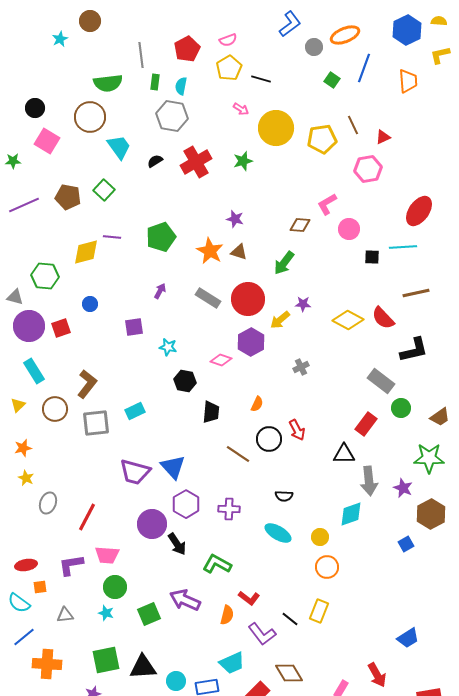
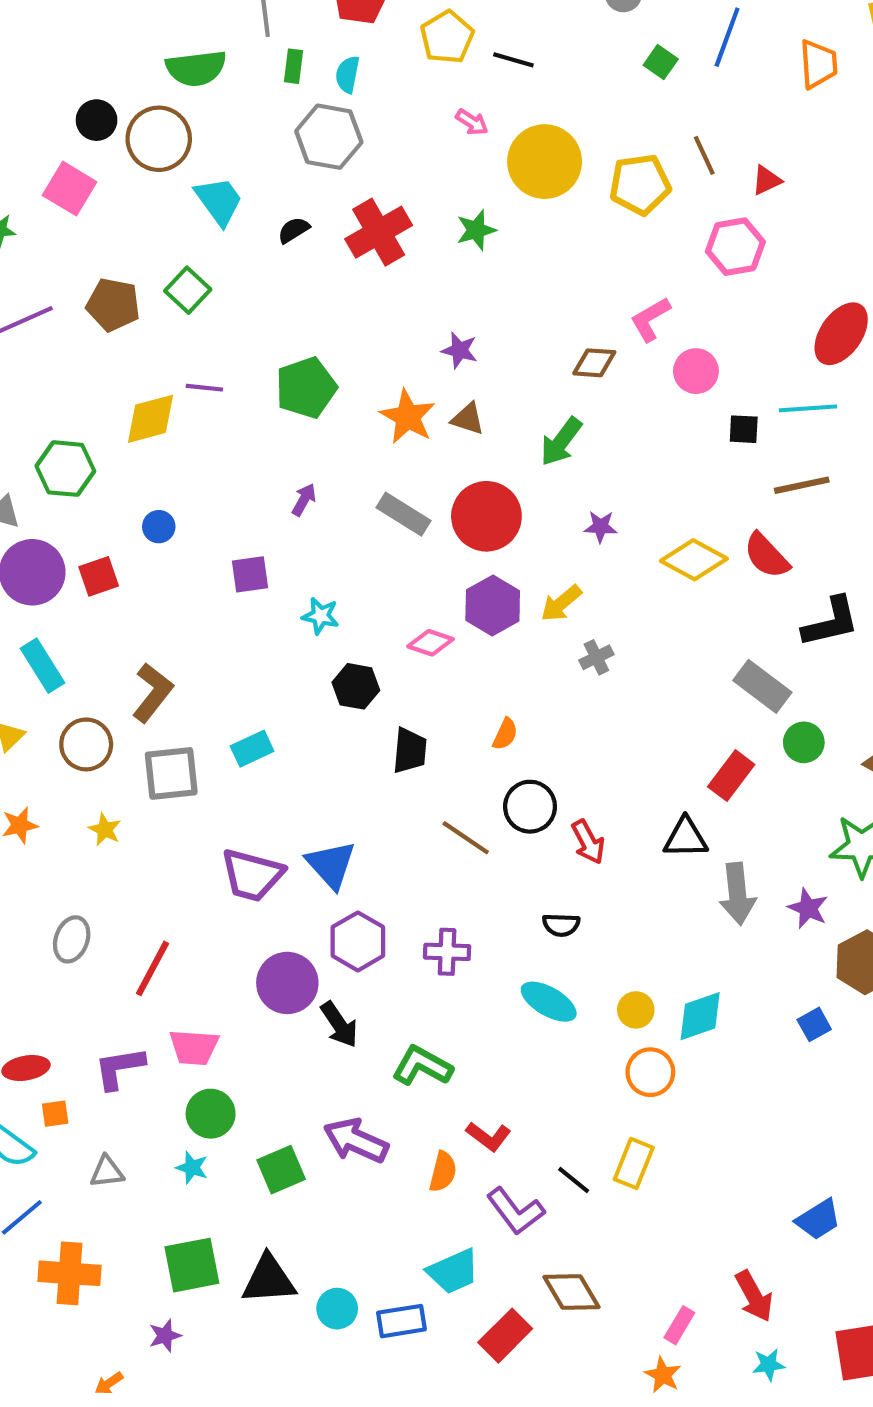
black circle: (35, 108) -> (97, 120), moved
brown line: (416, 293) -> (802, 485), moved
yellow arrow: (280, 320) -> (561, 603), moved
red arrow: (297, 430) -> (588, 842), moved
yellow star: (26, 478) -> (105, 829), moved
cyan diamond: (351, 514) -> (700, 1016), moved

